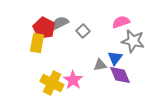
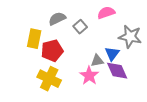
pink semicircle: (121, 22) -> (106, 13), moved
red pentagon: (44, 28) -> (52, 51), moved, turned 30
pink star: (73, 80) -> (89, 76), moved

